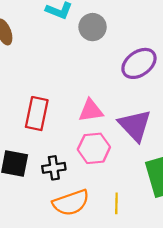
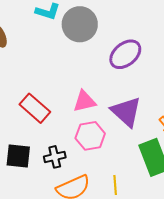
gray circle: (93, 27) -> (80, 24), size x1.4
red rectangle: (37, 114) -> (35, 108), turned -56

